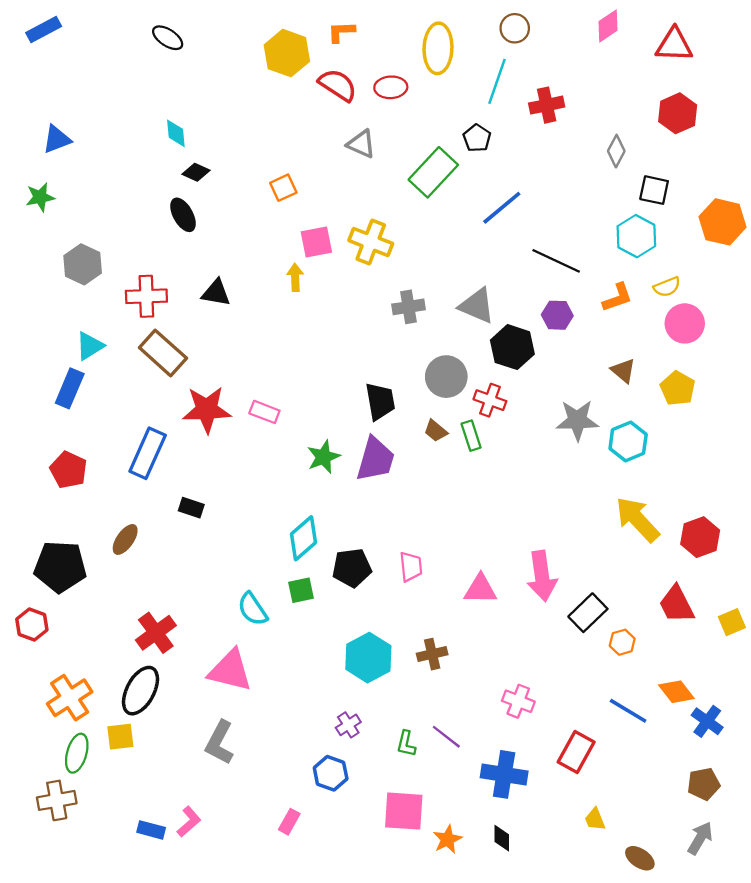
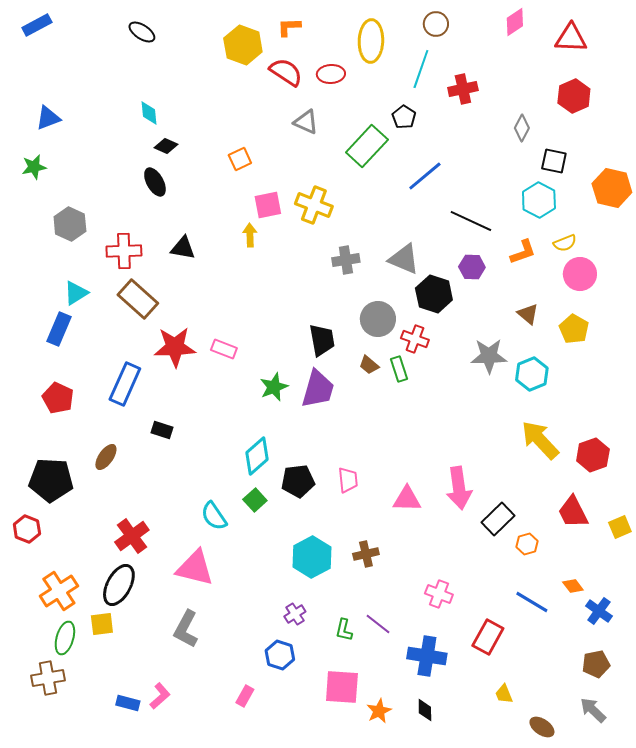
green square: (301, 590) -> (255, 500), turned -30
orange diamond: (676, 692) -> (573, 586), size x0.7
gray arrow: (700, 838) -> (593, 710), turned -76

